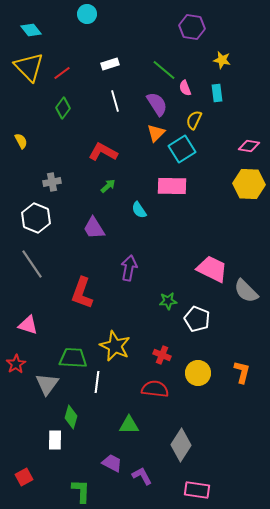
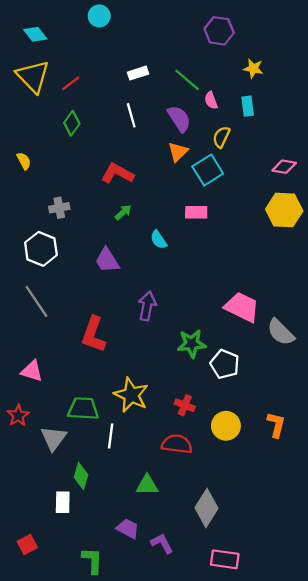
white rectangle: (110, 64) -> (138, 73), moved
pink rectangle: (172, 186) -> (196, 212), size x0.7
green star: (168, 301) -> (192, 344), size x1.4

